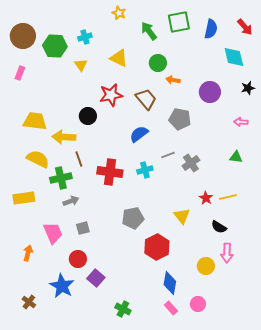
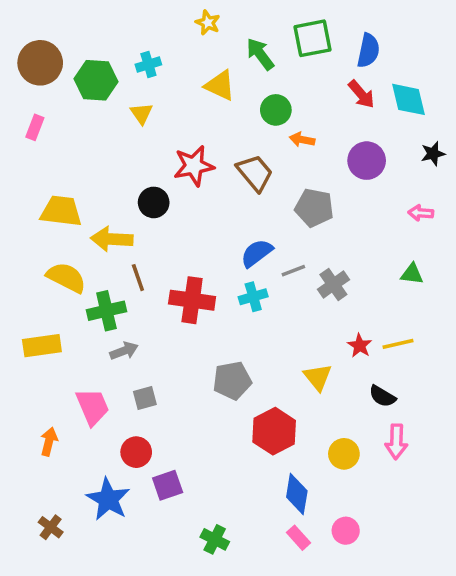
red arrow: (245, 27) -> (361, 94), moved
yellow triangle: (119, 58) -> (220, 85), moved
blue semicircle: (139, 134) -> (257, 253), moved
yellow circle: (206, 266) -> (344, 454), moved
purple square: (96, 278) -> (168, 485), turned 30

